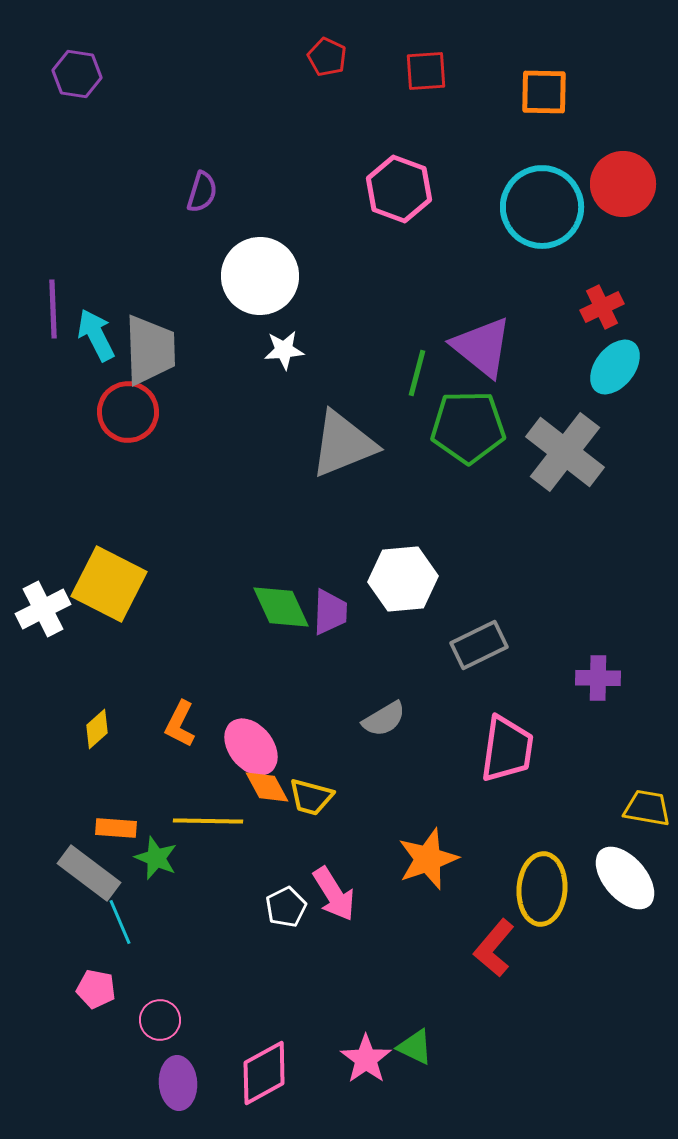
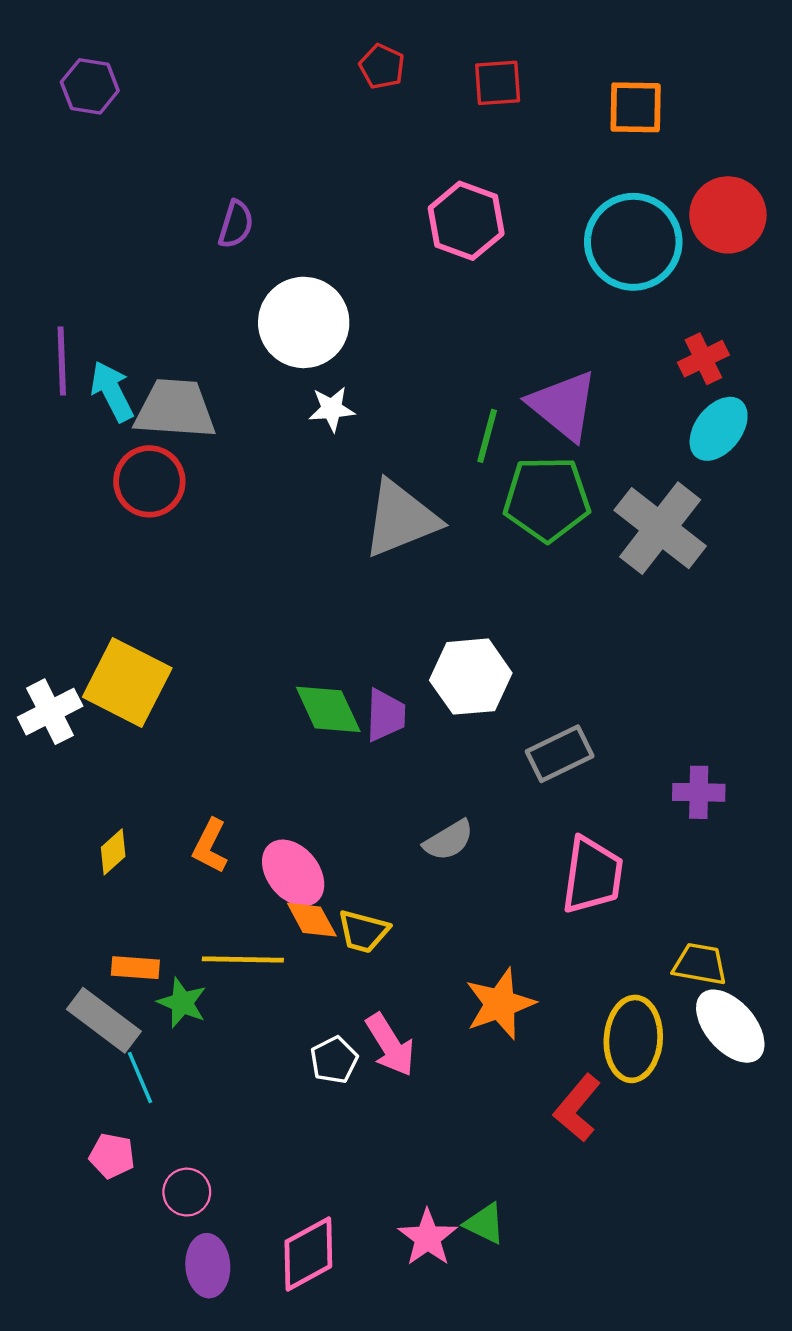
gray trapezoid: (150, 350) -> (175, 409), turned -84
yellow trapezoid: (647, 808) -> (700, 964), moved

